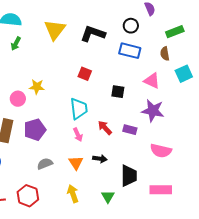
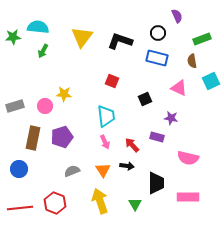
black square: (118, 92) -> (145, 99), turned -32
purple star: (153, 111) -> (171, 118), moved, size x0.6
red arrow: (105, 128) -> (132, 145), moved
yellow arrow: (73, 194) -> (100, 201), size x1.4

